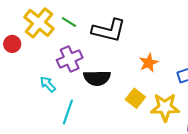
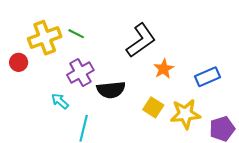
yellow cross: (39, 23) -> (45, 38), turned 36
black L-shape: (109, 30) -> (141, 40), moved, turned -44

